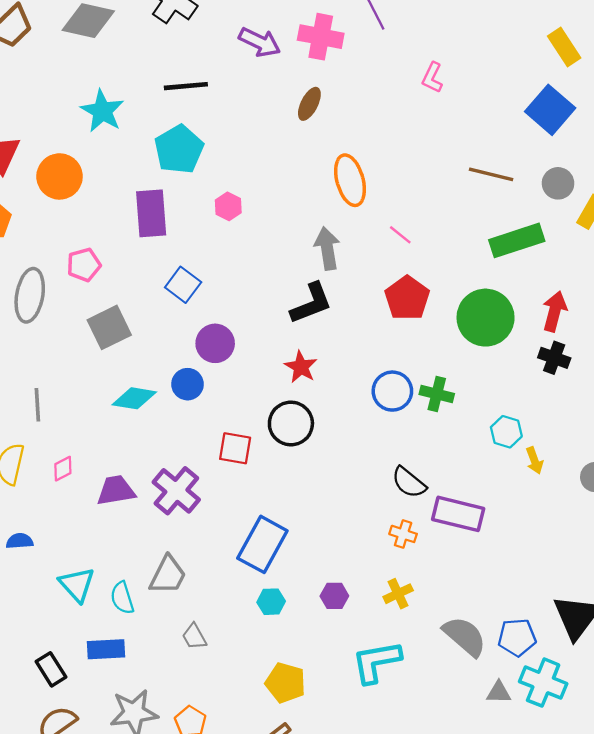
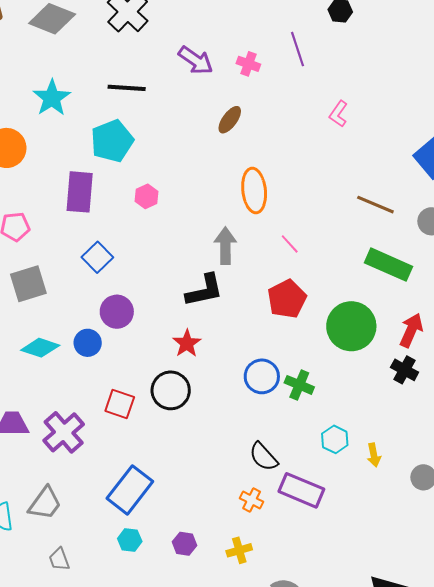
pink cross: (321, 37) -> (248, 64), size x0.6
green rectangle: (517, 240) -> (388, 265), turned 33
cyan hexagon: (506, 432) -> (335, 439), moved

